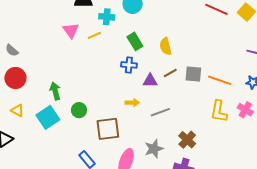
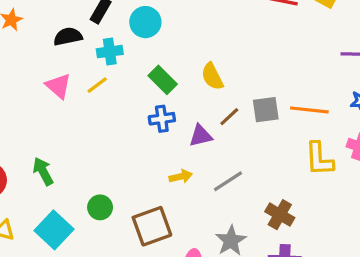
green arrow: (55, 91) -> (43, 171), moved

